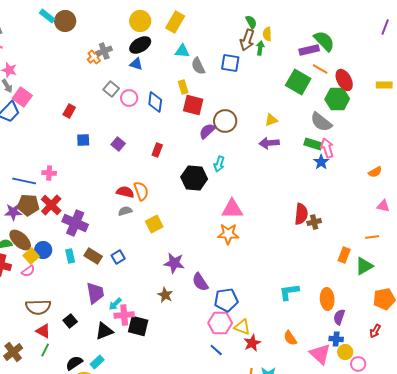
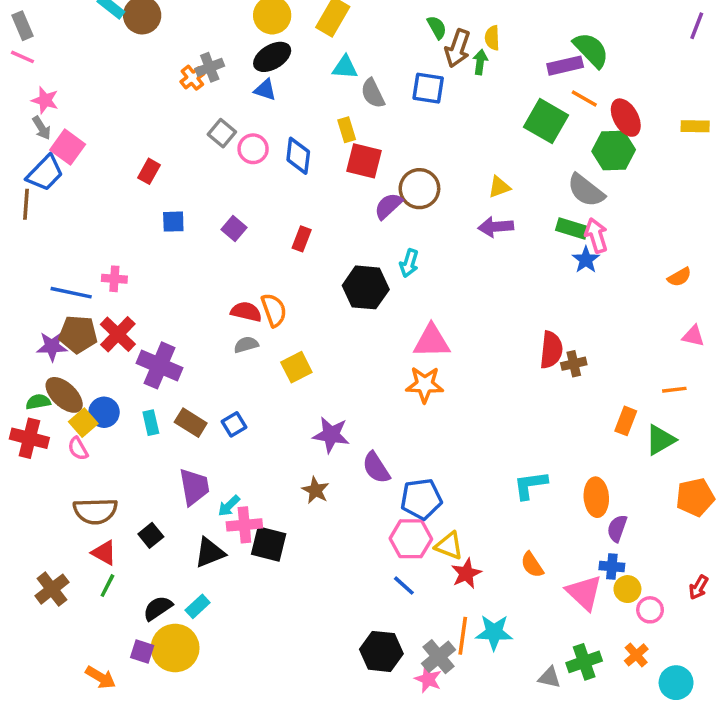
green semicircle: (251, 22) -> (437, 27), moved
pink semicircle: (28, 271) -> (78, 449), turned 96
red arrow: (375, 331) -> (699, 587), moved

